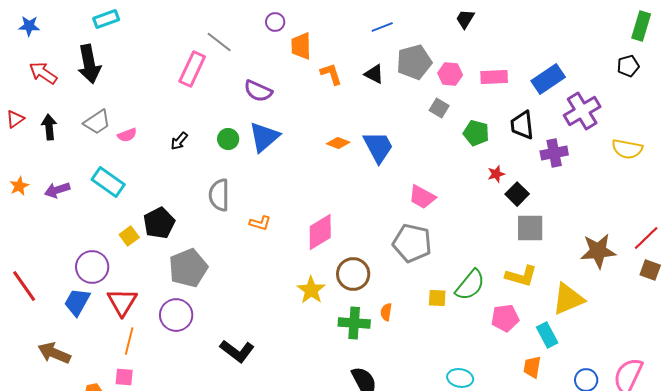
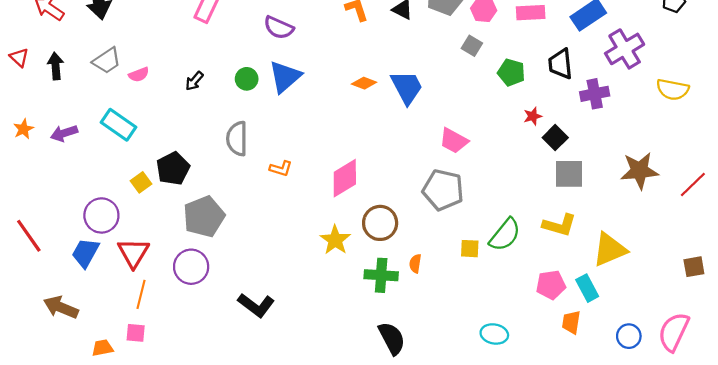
red triangle: (15, 119) -> (19, 57), turned -42
brown star: (598, 251) -> (639, 171), moved
brown square: (650, 270) -> (694, 267), moved, turned -30
pink pentagon: (505, 318) -> (551, 285), moved

